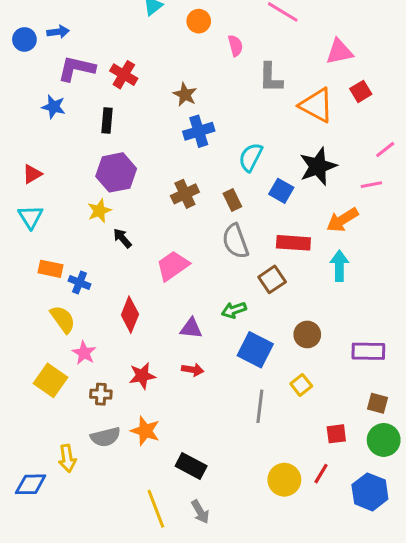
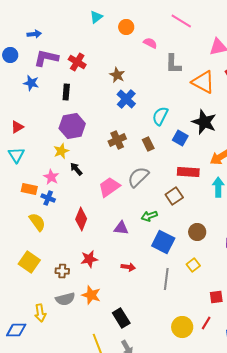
blue circle: (24, 39) -> (10, 55), moved
pink semicircle: (235, 46) -> (150, 43), turned -48
blue cross: (199, 131) -> (126, 99), turned -30
black star: (318, 166) -> (204, 122), turned -30
gray semicircle: (235, 241) -> (138, 177), moved, turned 65
pink star: (84, 353) -> (51, 177), moved
red arrow: (193, 370) -> (128, 267), moved
black rectangle: (191, 466) -> (121, 318), turned 30

